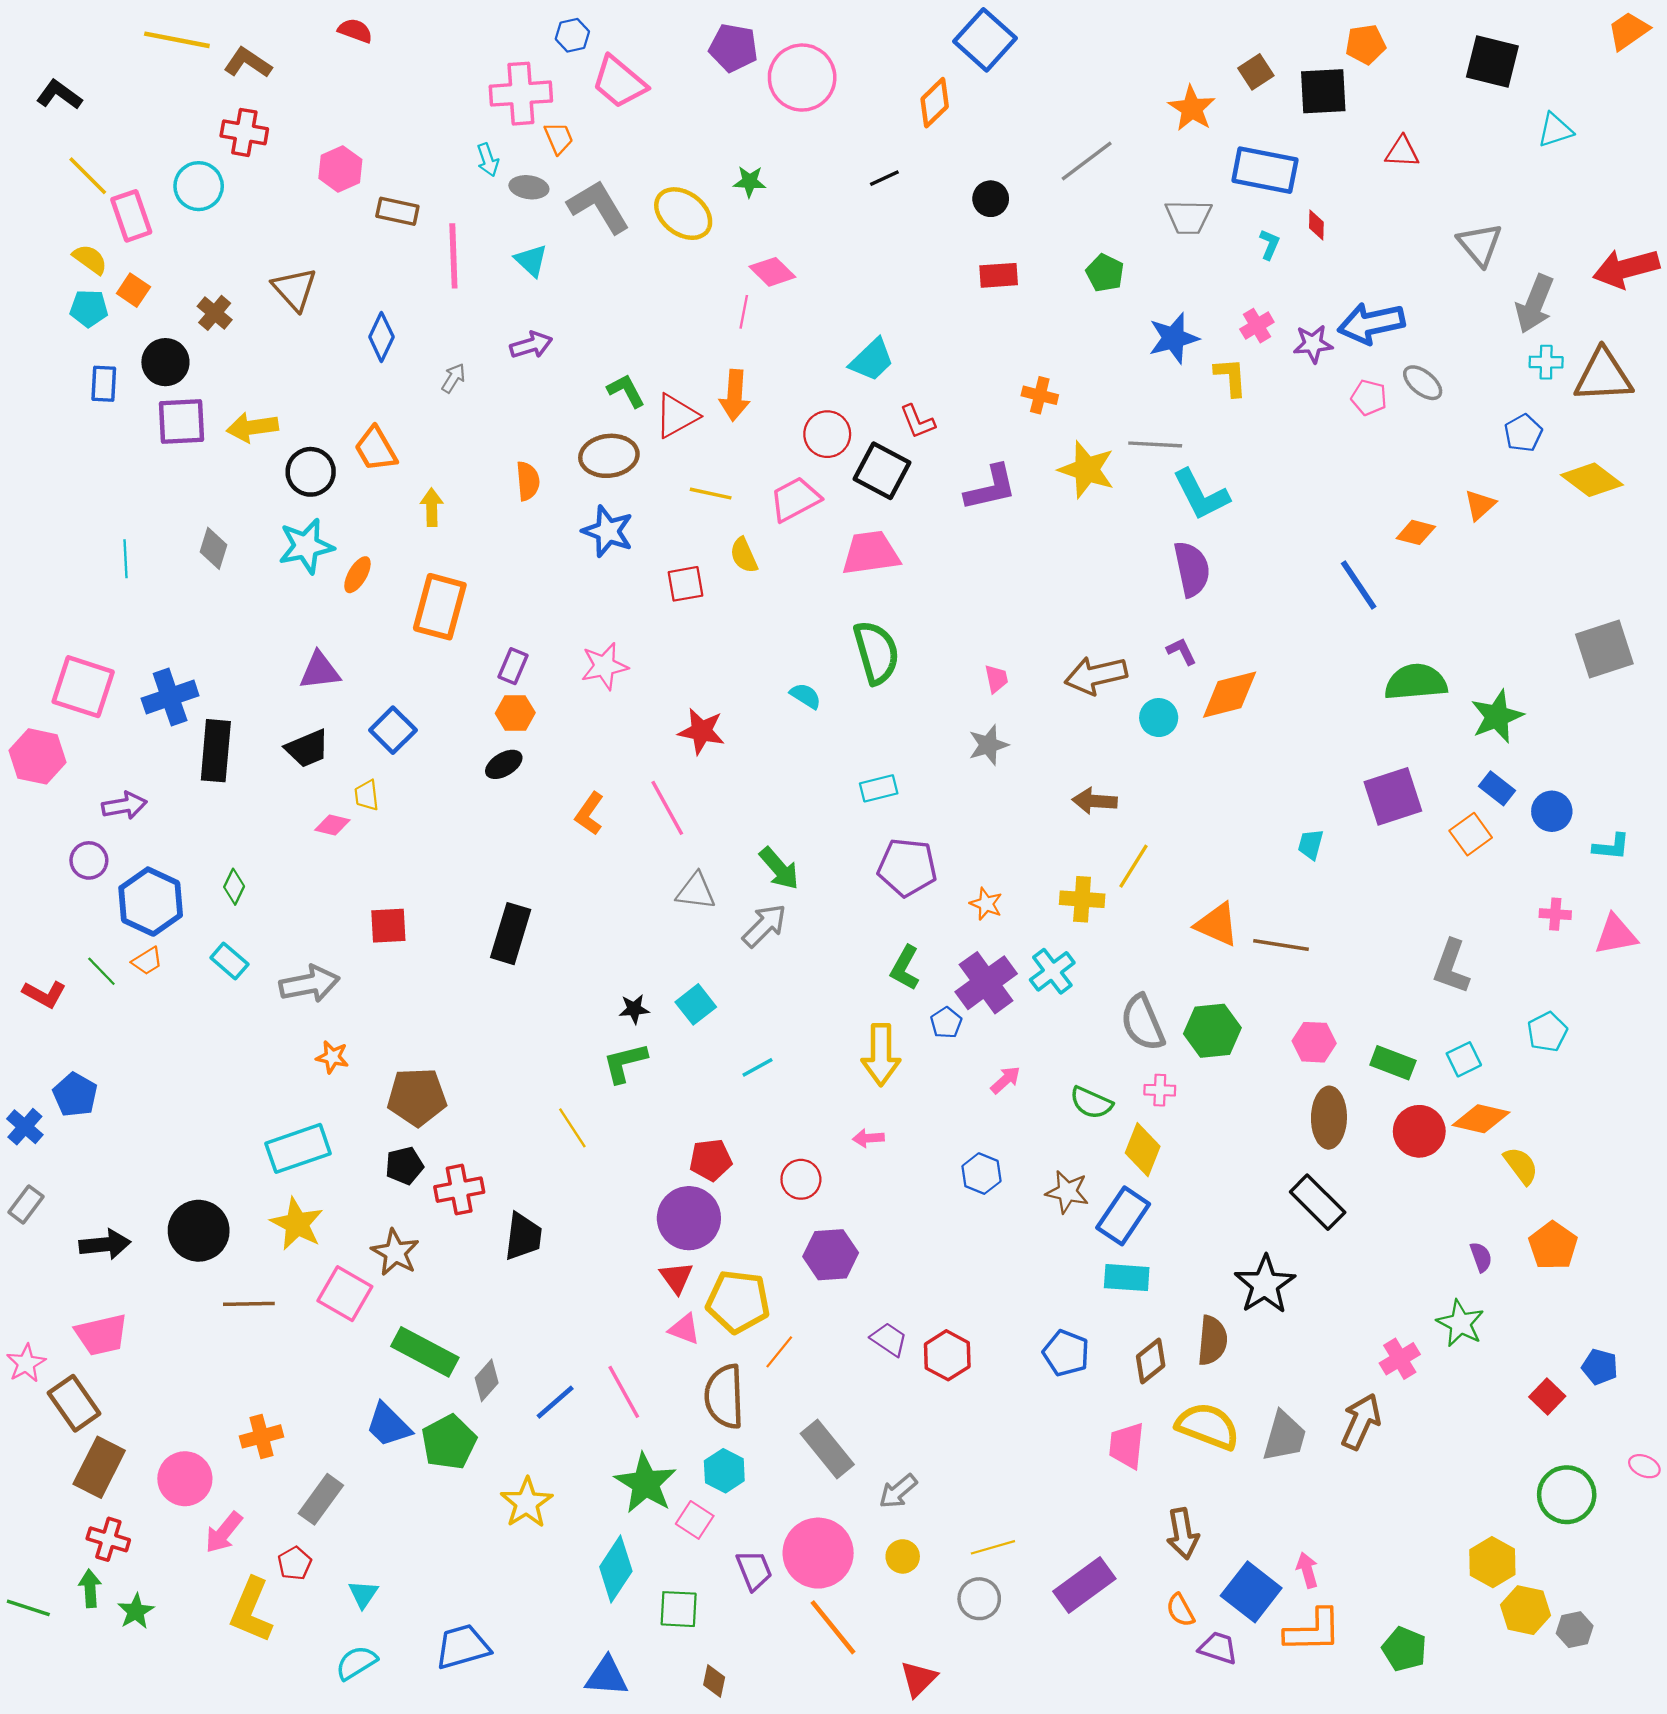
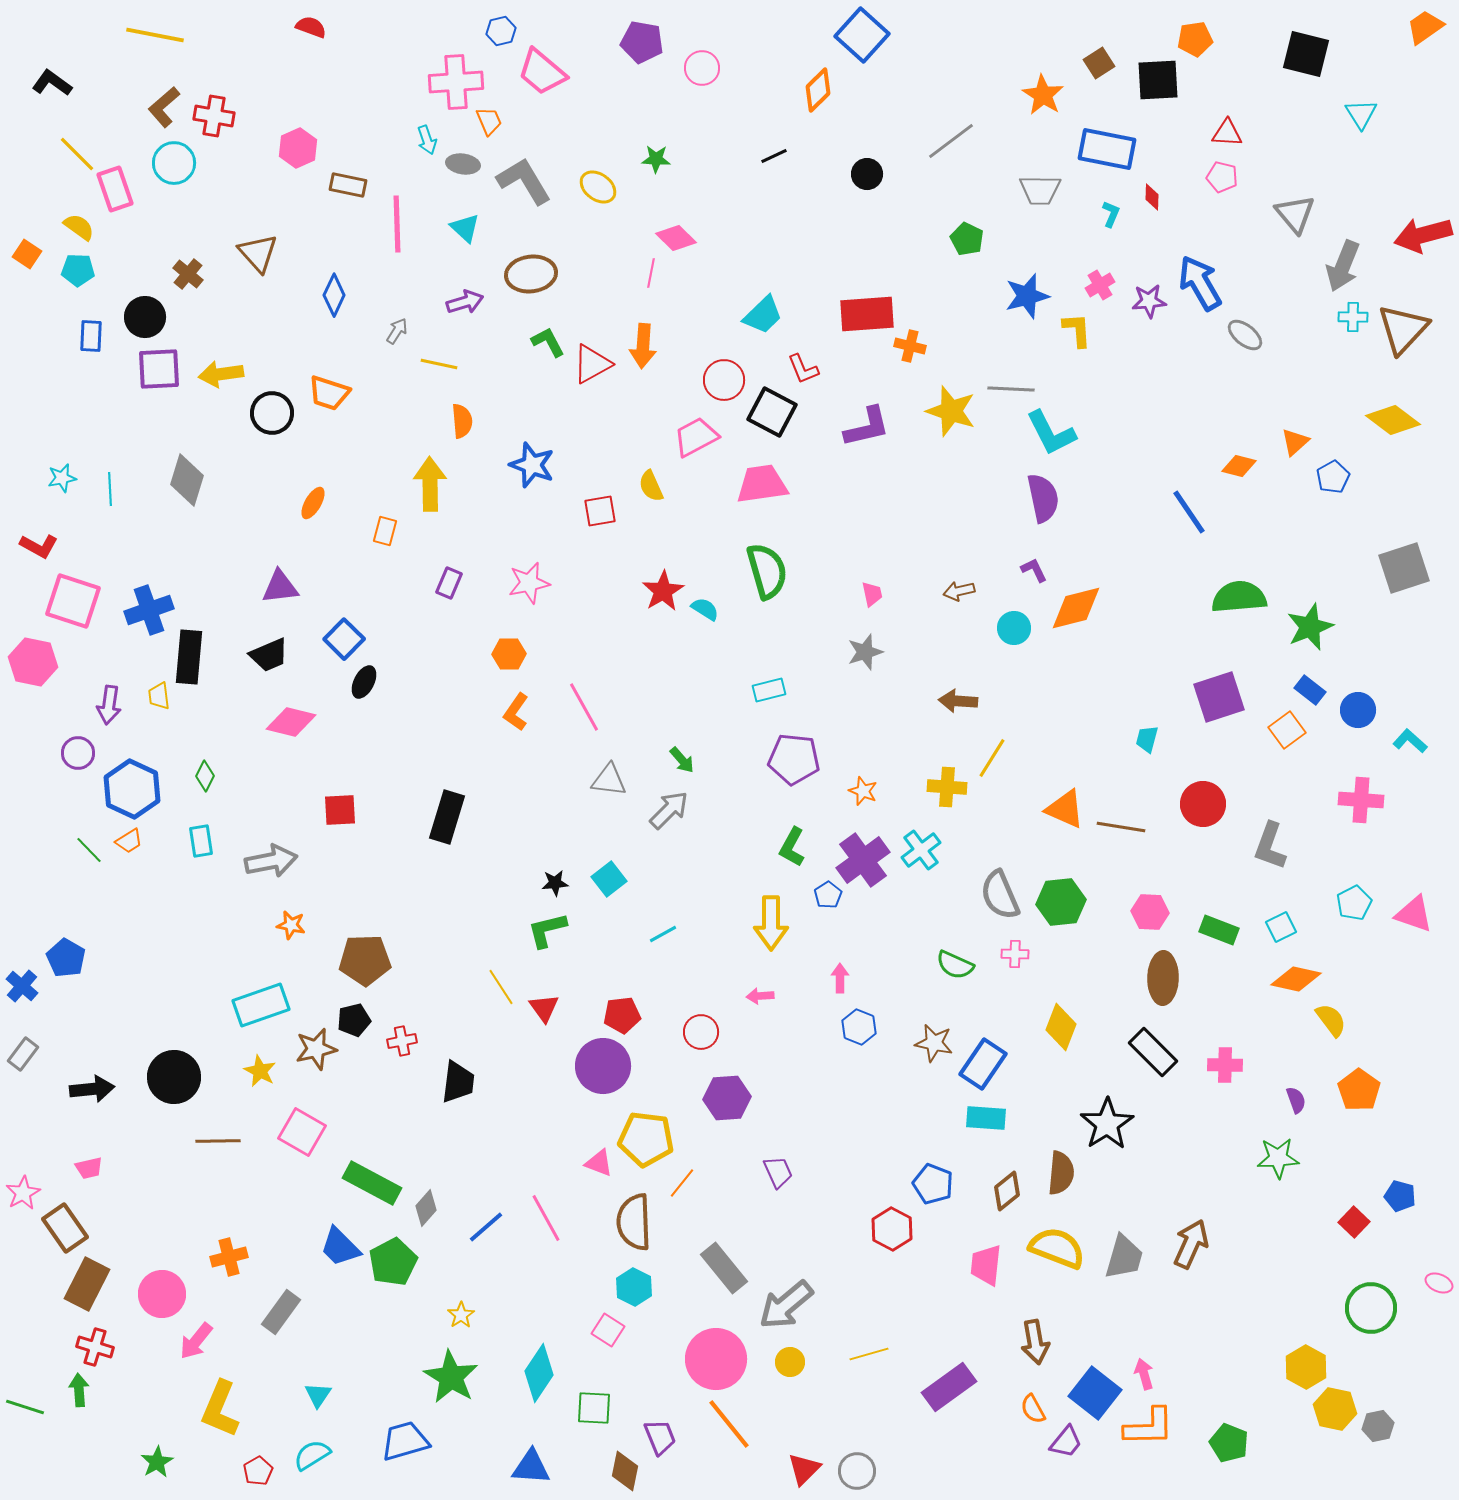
brown L-shape: (248, 63) -> (164, 107), moved, turned -75
pink circle: (802, 78) -> (702, 68), size x0.6
cyan triangle: (1555, 130) -> (1361, 114), turned -44
yellow ellipse: (683, 214) -> (598, 187), size x0.7
red rectangle: (999, 275) -> (867, 314), moved, size x1.6
orange square: (133, 290) -> (27, 254), moved
blue arrow: (1371, 323) -> (1200, 283), turned 72
brown triangle: (1603, 376) -> (1403, 329), turned -44
pink pentagon: (1369, 398) -> (1222, 177), moved
blue pentagon: (1523, 433) -> (1333, 477), moved
orange trapezoid: (376, 449) -> (329, 393), turned -42
brown ellipse: (609, 456) -> (531, 274), moved
yellow line: (711, 494) -> (439, 364), moved
yellow arrow: (432, 507) -> (430, 484), moved, size x1.6
cyan star: (306, 546) -> (62, 478), moved, size x0.6
gray diamond: (213, 548) -> (187, 480), size x1.4
orange rectangle: (440, 607) -> (385, 531), size x0.5
brown arrow: (1096, 675) -> (959, 591), size x0.6
orange hexagon: (515, 713) -> (509, 654), moved
red star: (701, 731) -> (663, 591), moved, turned 30
black ellipse: (504, 764) -> (364, 682), moved, turned -32
yellow trapezoid: (367, 795) -> (159, 696), moved
purple arrow: (124, 806) -> (109, 705), turned 108
pink diamond: (332, 825) -> (291, 722), size x1.6
cyan L-shape: (1611, 847) -> (1410, 741), turned -144
green arrow: (779, 868) -> (682, 760), size x0.7
pink cross: (1555, 914) -> (1361, 800), size x1.6
pink triangle: (1616, 935) -> (1414, 914), moved, turned 30
cyan rectangle: (229, 961) -> (201, 841), turned 40
red L-shape: (44, 994) -> (39, 546), moved
pink arrow: (1006, 1080) -> (840, 978), moved, turned -48
red circle: (1419, 1131) -> (1203, 804), moved
yellow diamond: (1143, 1150) -> (1061, 1027), moved
red cross: (459, 1190) -> (402, 1041), size x0.7
yellow star: (297, 1224) -> (260, 1071), size x0.7
brown star: (395, 1252) -> (316, 1049), moved, turned 30
red triangle: (676, 1278) -> (544, 1008), moved
green star: (1460, 1323) -> (1278, 1158), turned -30
pink trapezoid: (101, 1335) -> (89, 1168), size x0.6
purple trapezoid: (889, 1339) -> (778, 1172), turned 32
red hexagon: (947, 1355) -> (892, 1229), moved
pink cross: (1400, 1359) -> (1225, 1065), moved, turned 32
green star: (645, 1483) -> (451, 1377), moved
gray arrow: (898, 1491) -> (786, 1305), size x1.6
yellow star: (527, 1503) -> (461, 1315), size x0.6
red pentagon: (295, 1563) -> (258, 1471), moved
purple trapezoid: (754, 1570) -> (660, 1437), moved
gray circle: (979, 1599) -> (857, 1471), moved
green star: (136, 1611) -> (157, 1462), moved
purple trapezoid: (1218, 1648) -> (1066, 1442), turned 111
brown diamond: (714, 1681) -> (625, 1471), size x1.4

